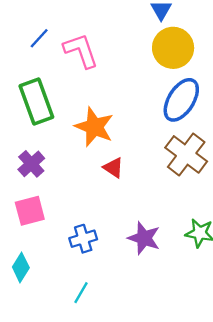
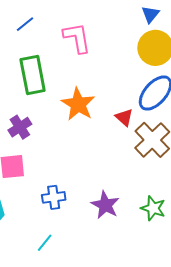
blue line: (39, 38) -> (25, 24), moved
red triangle: (113, 168) -> (124, 117), moved

